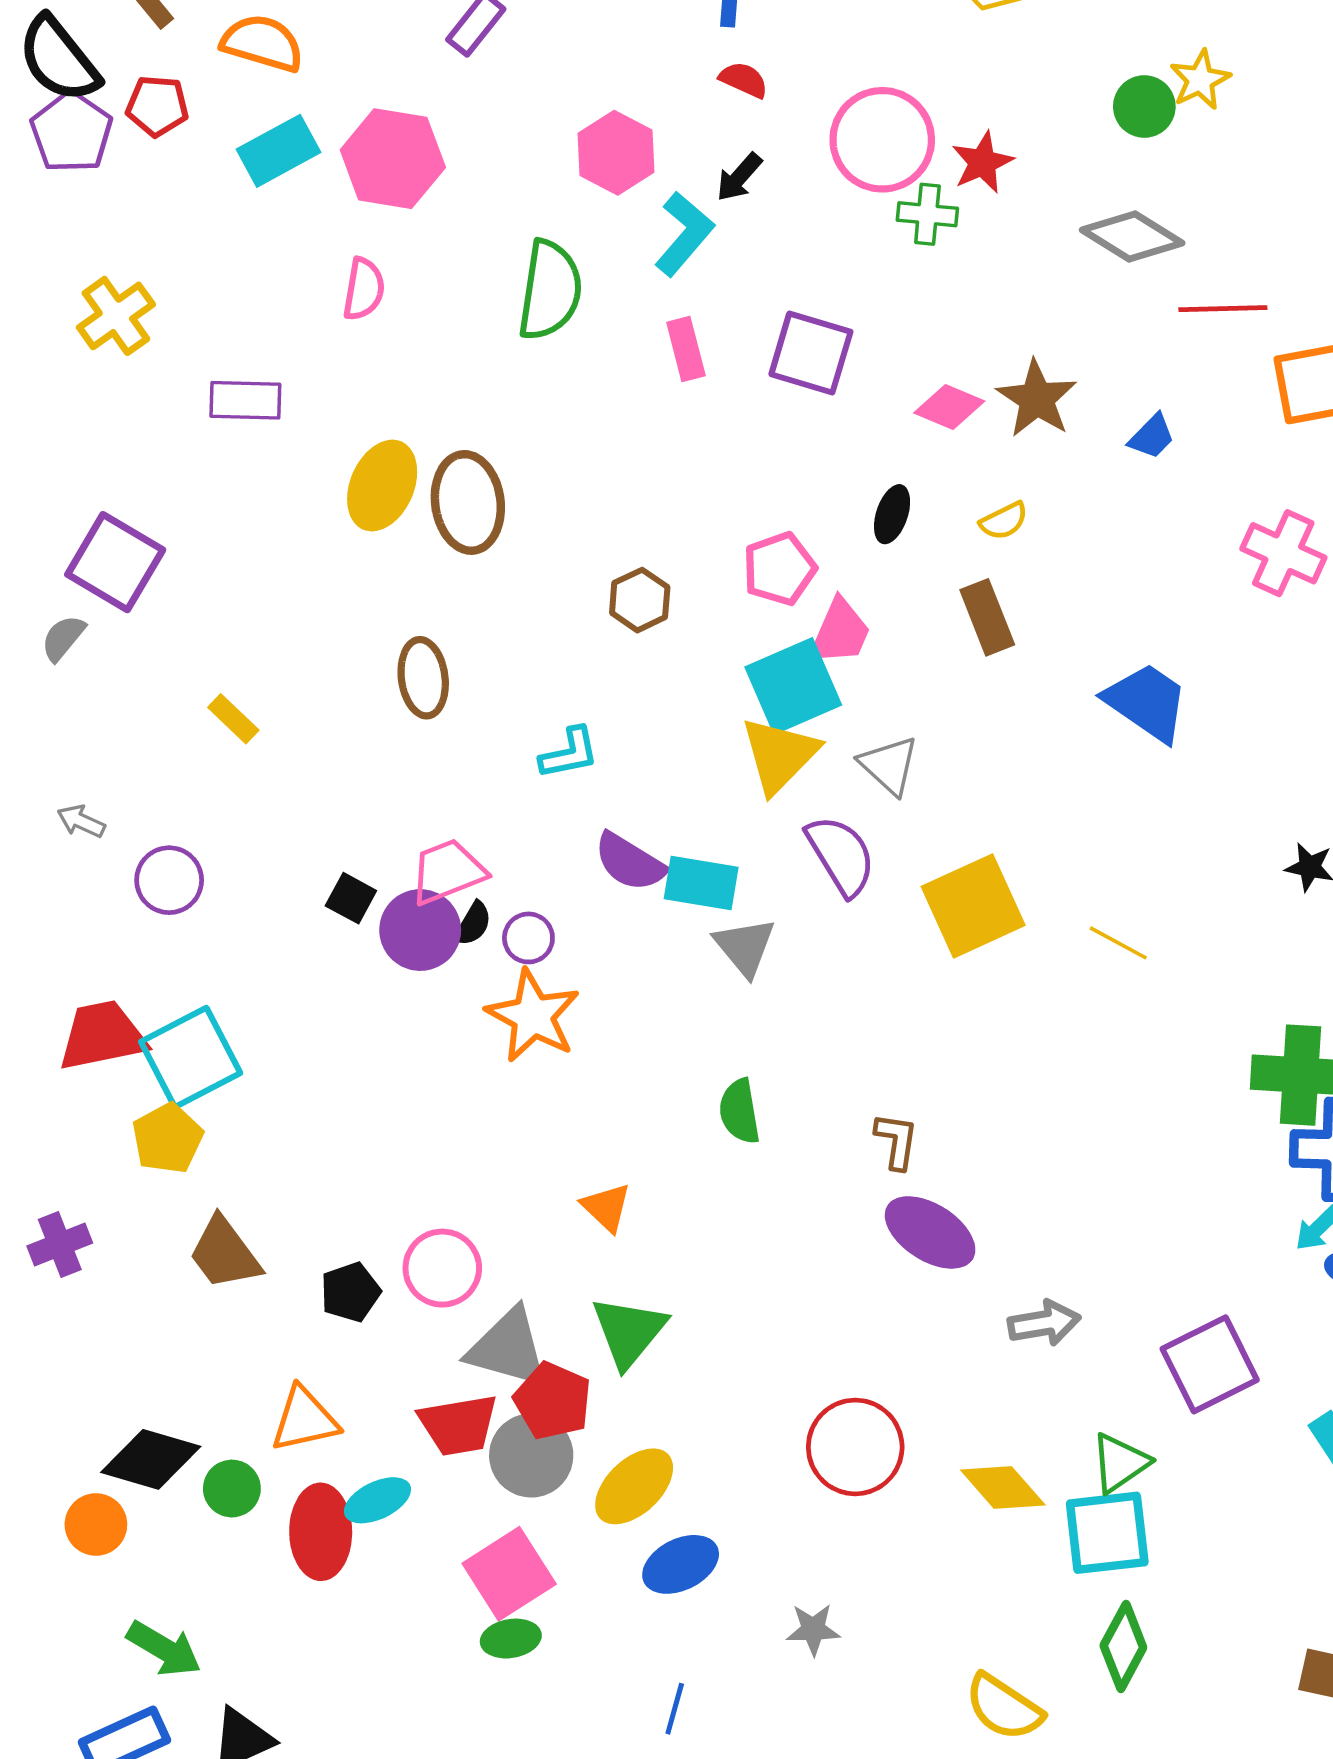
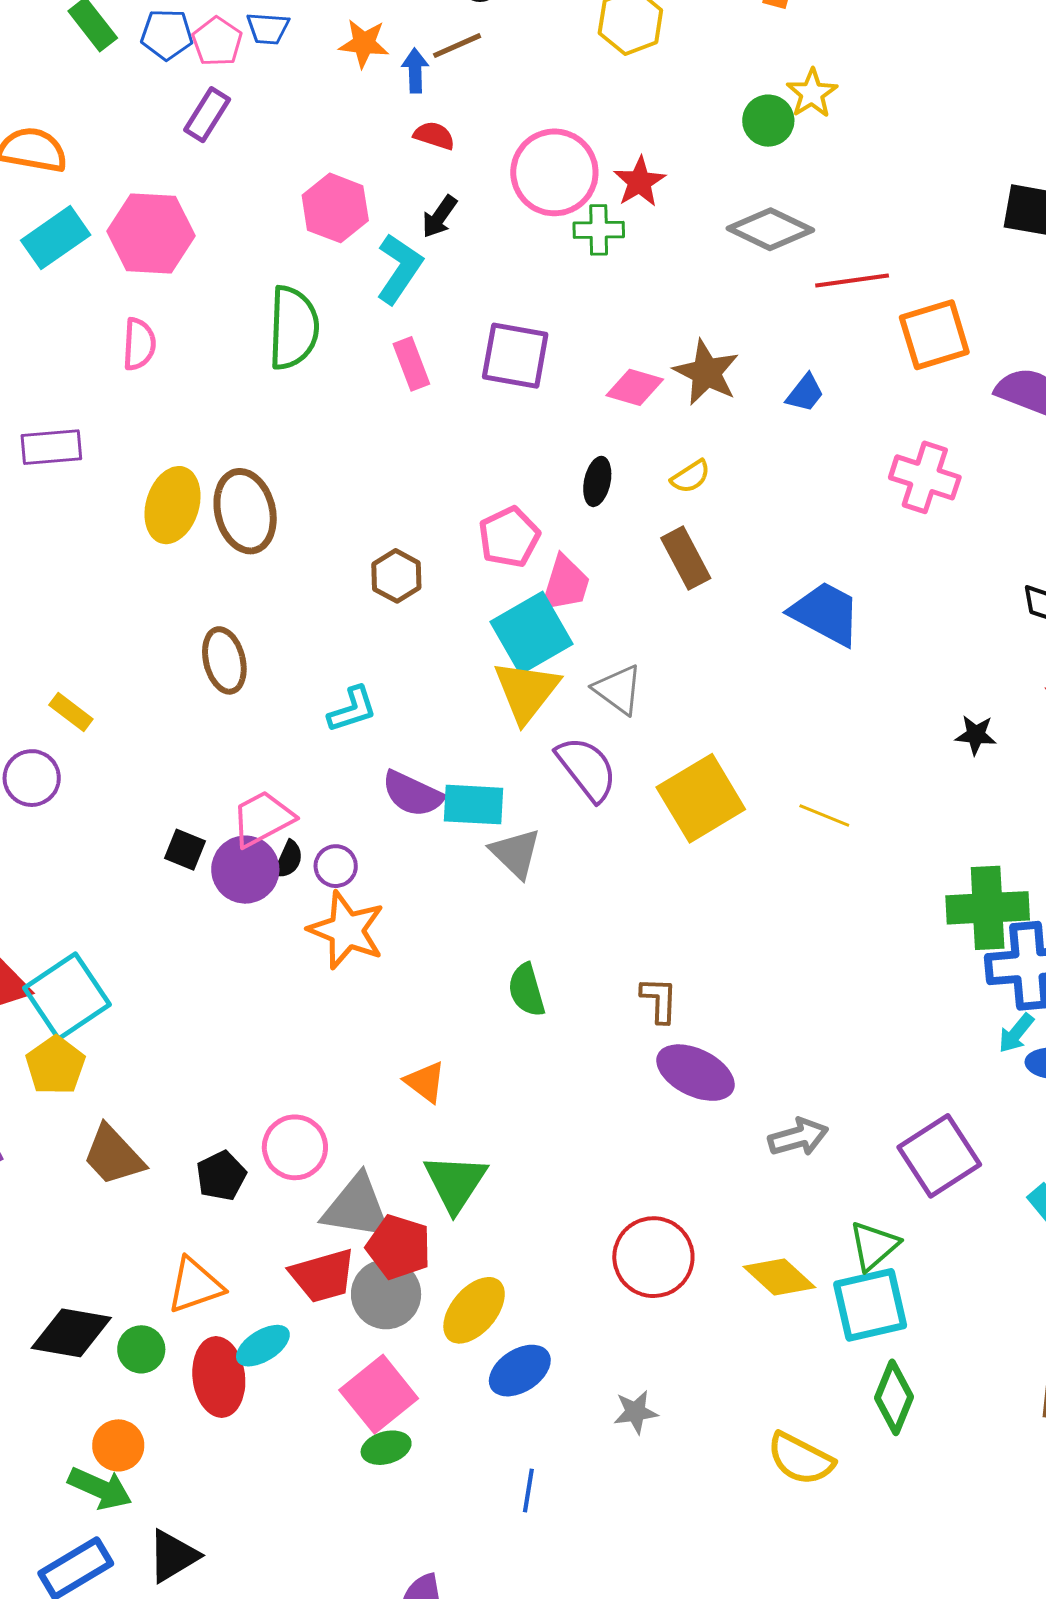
purple circle: (169, 880) -> (32, 778), moved
orange circle: (96, 1524) -> (118, 1445), moved

